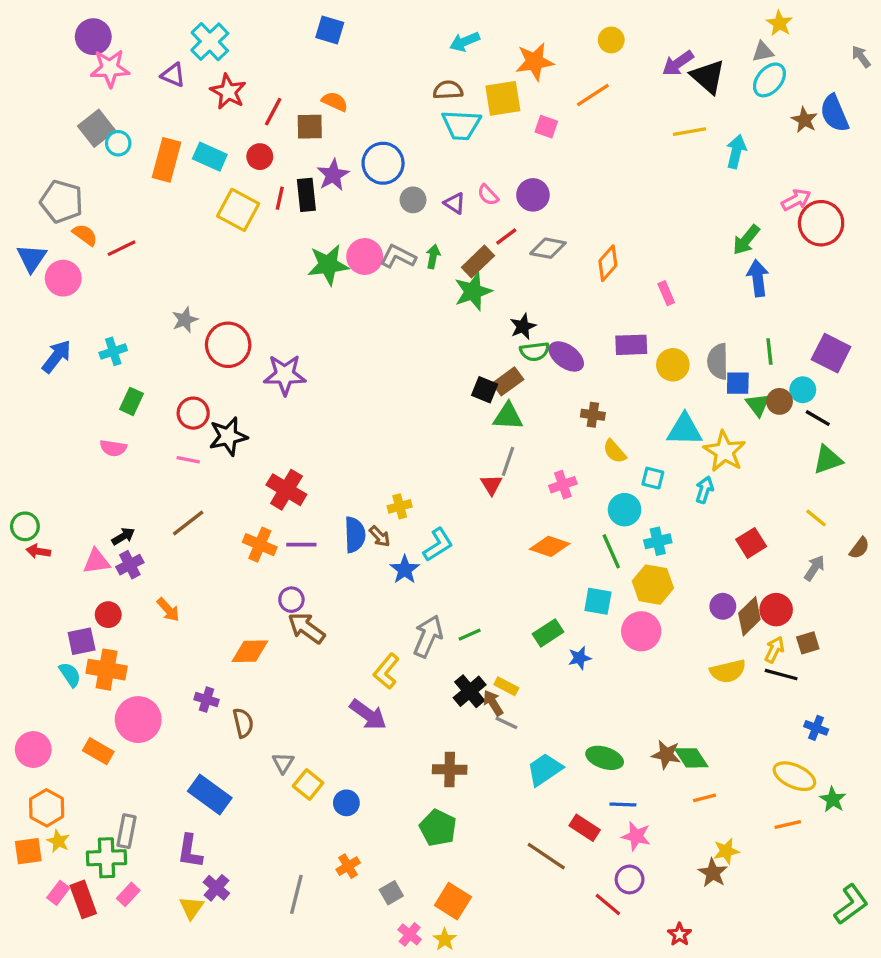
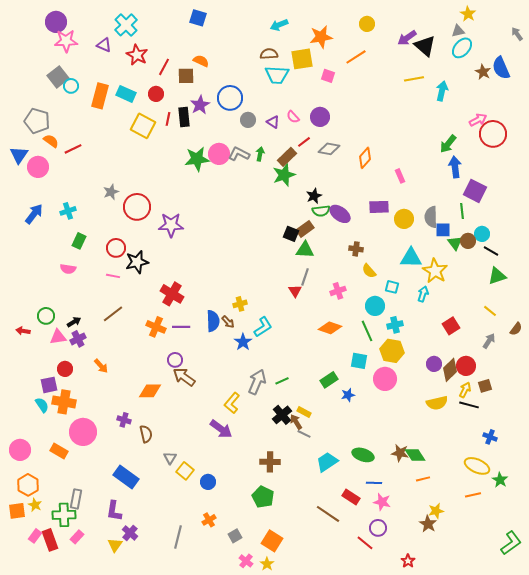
purple square: (831, 353) -> (475, 191), moved
green circle: (25, 526) -> (46, 316), moved

